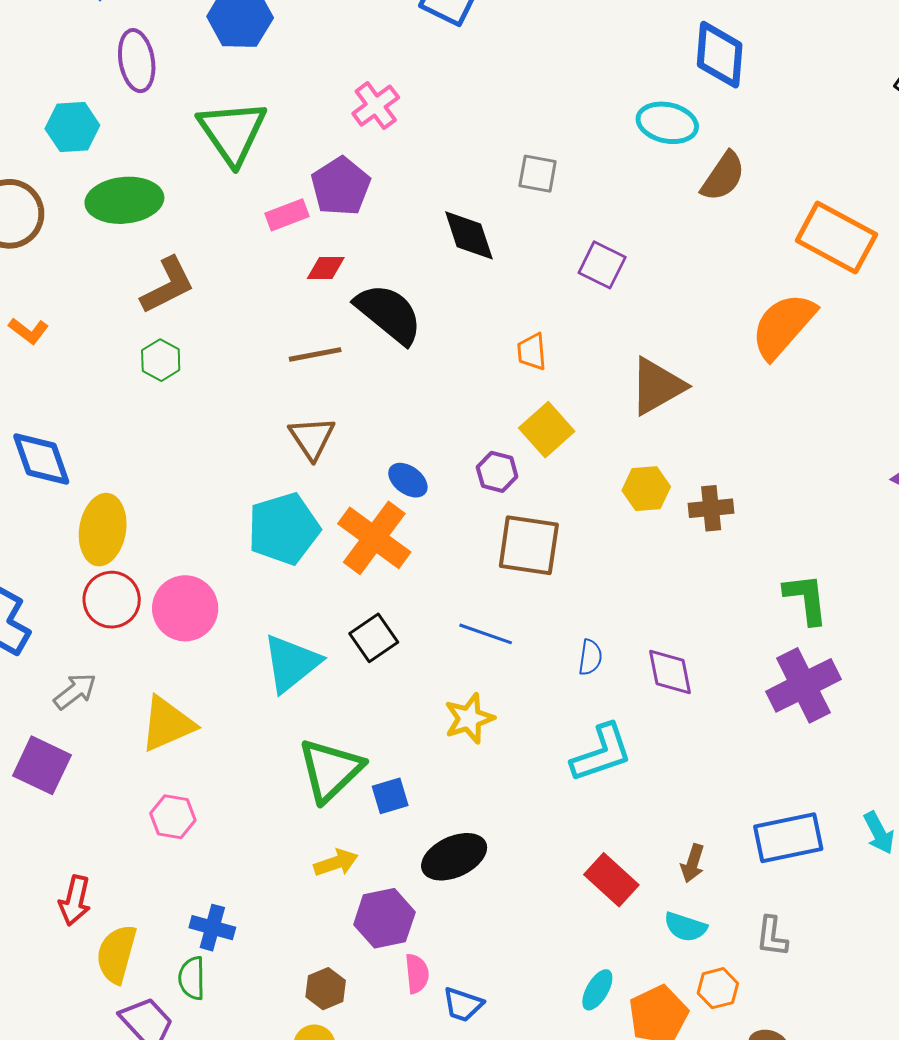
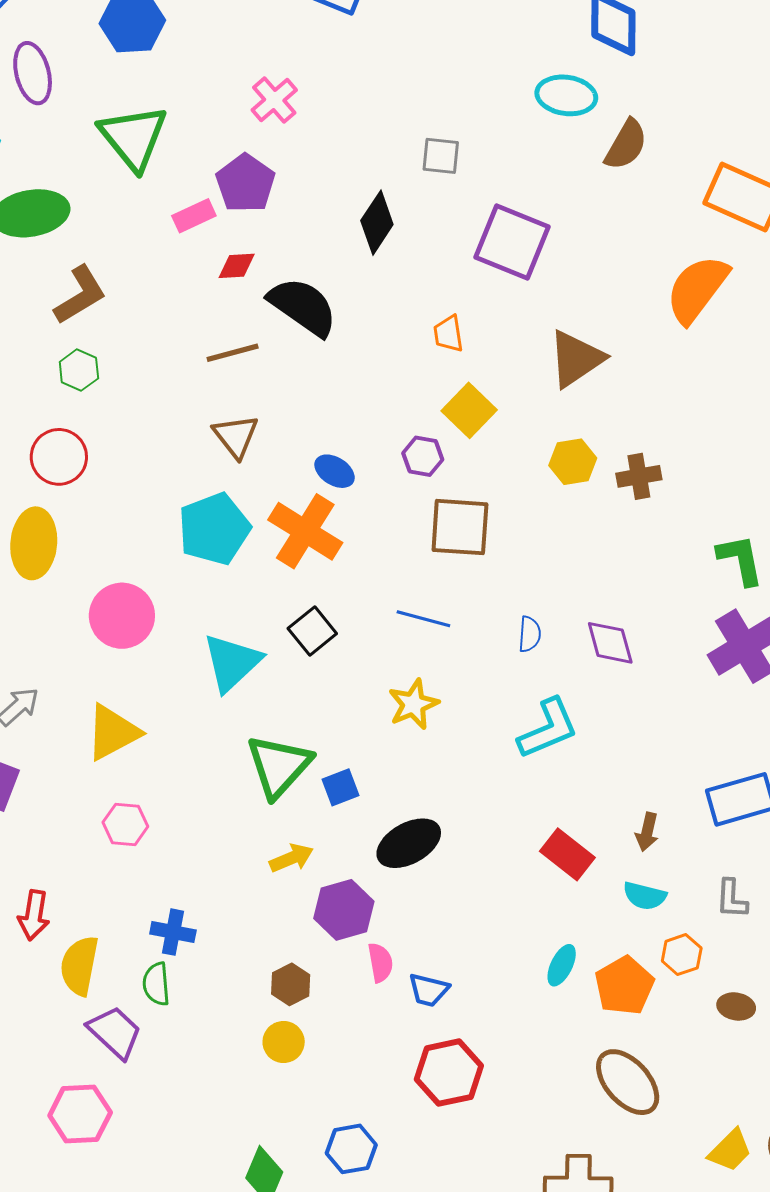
black diamond: (469, 235) -> (377, 223), turned 56
purple square: (602, 265) -> (512, 242), size x1.6
red circle: (112, 600) -> (59, 457), moved

